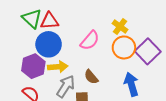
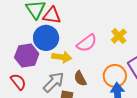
orange circle: (124, 47) -> (115, 76), moved
yellow arrow: (58, 67) -> (62, 57), moved

